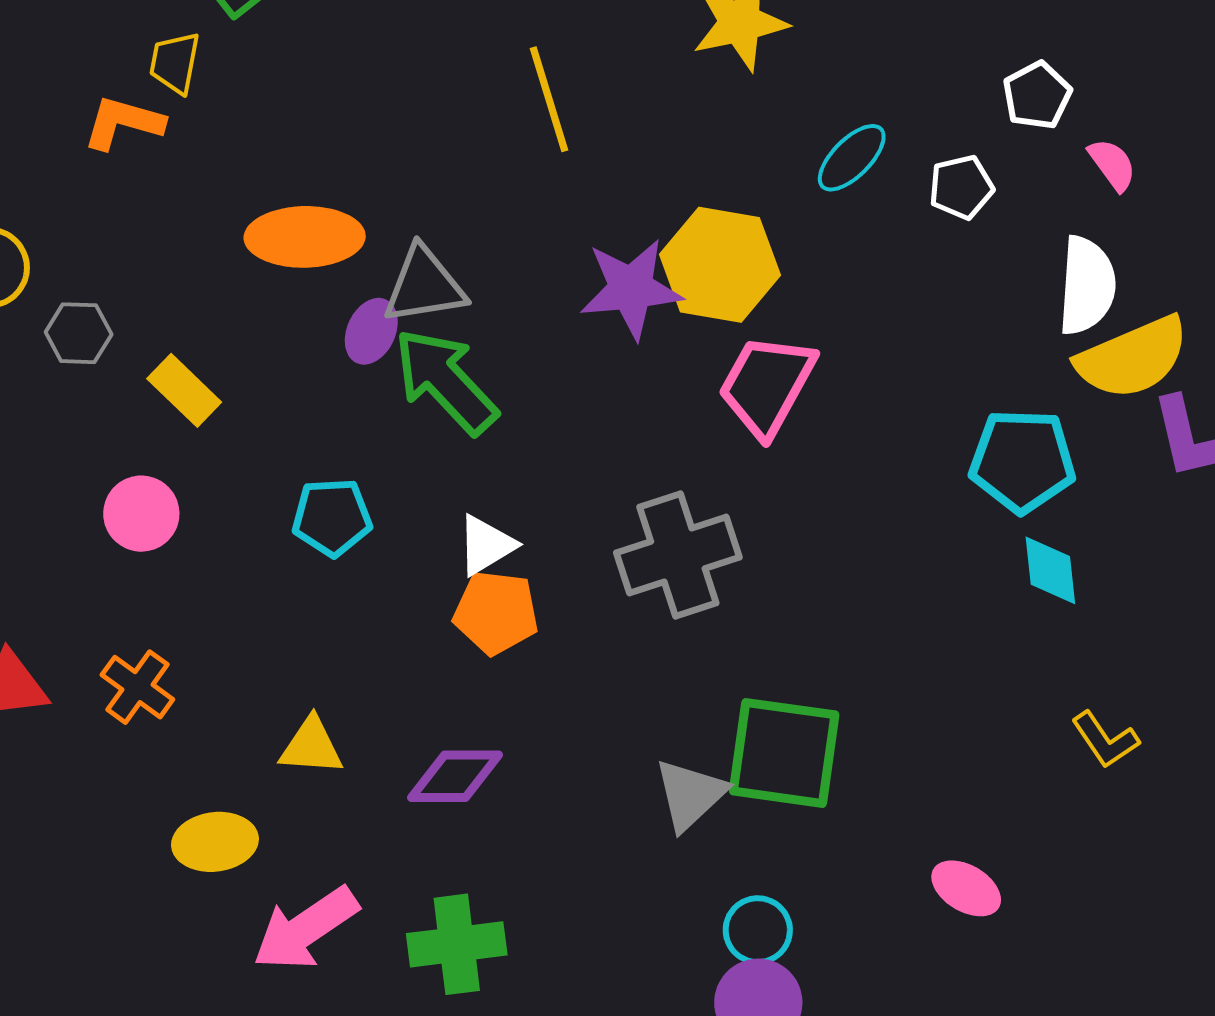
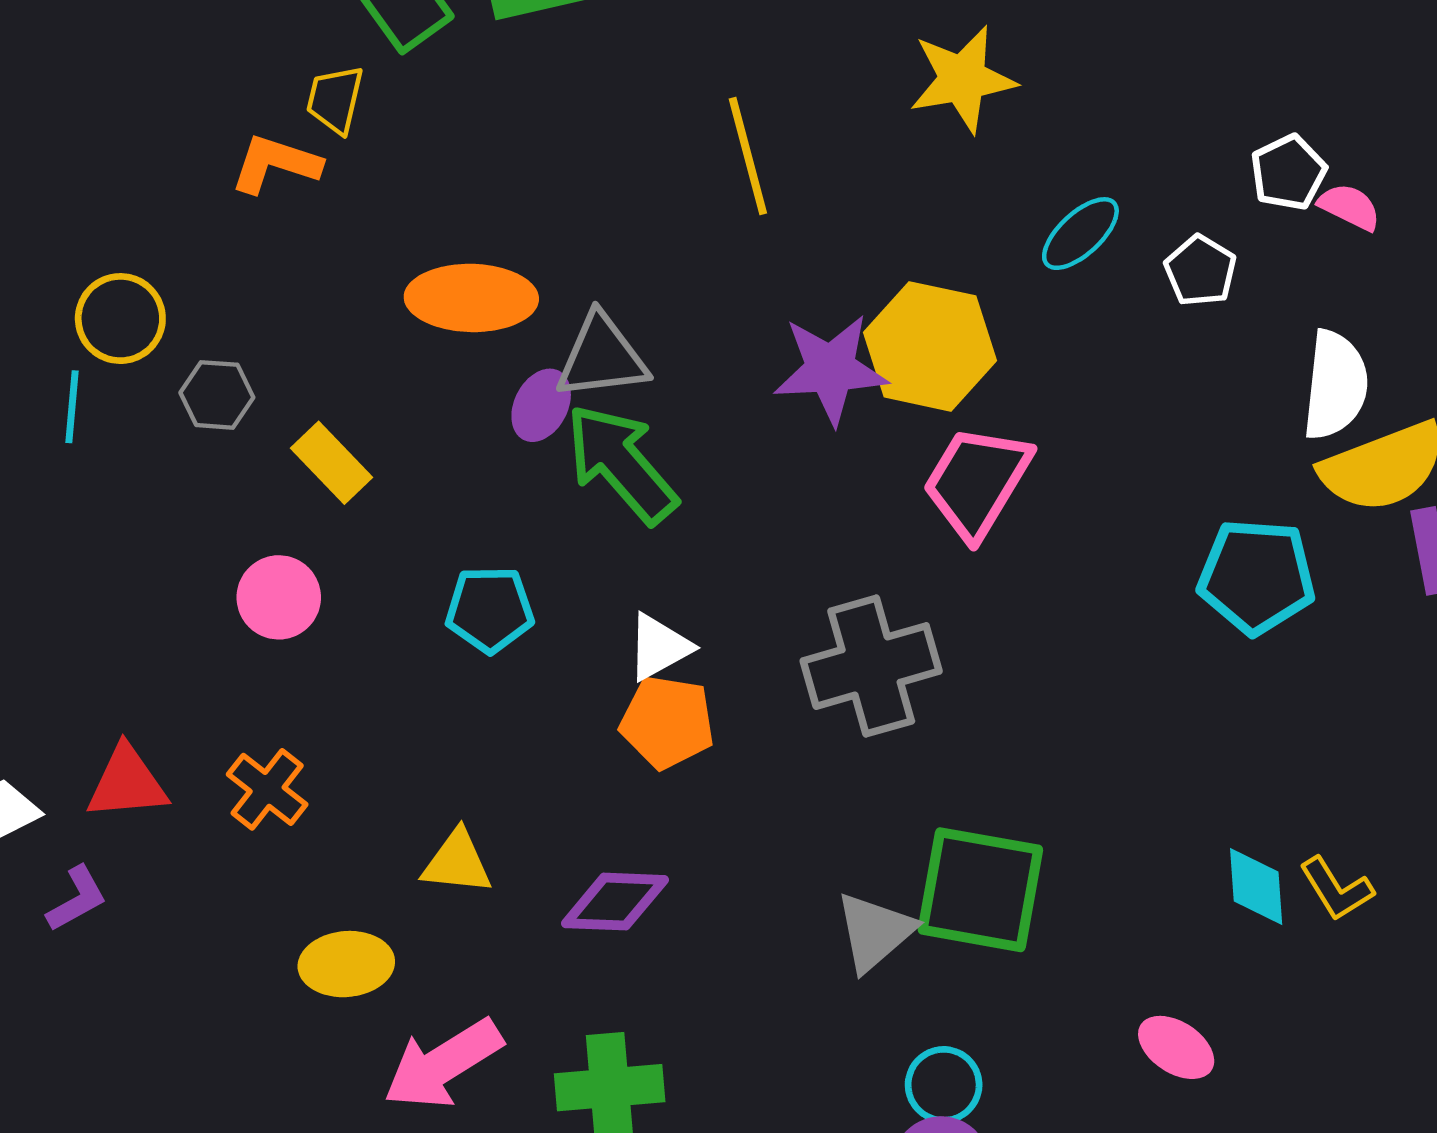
pink semicircle: (1112, 165) -> (1349, 207), moved, turned -30
white pentagon: (961, 187) -> (1200, 271), turned -30
cyan diamond: (1050, 570) -> (1256, 886), moved

